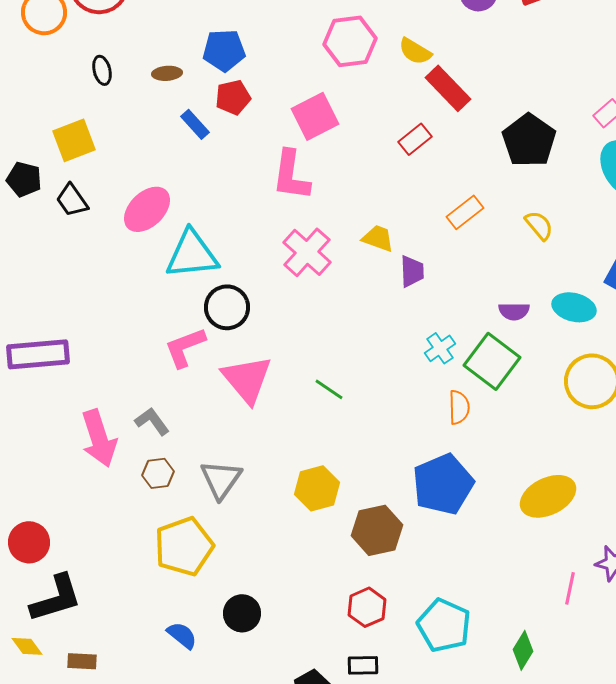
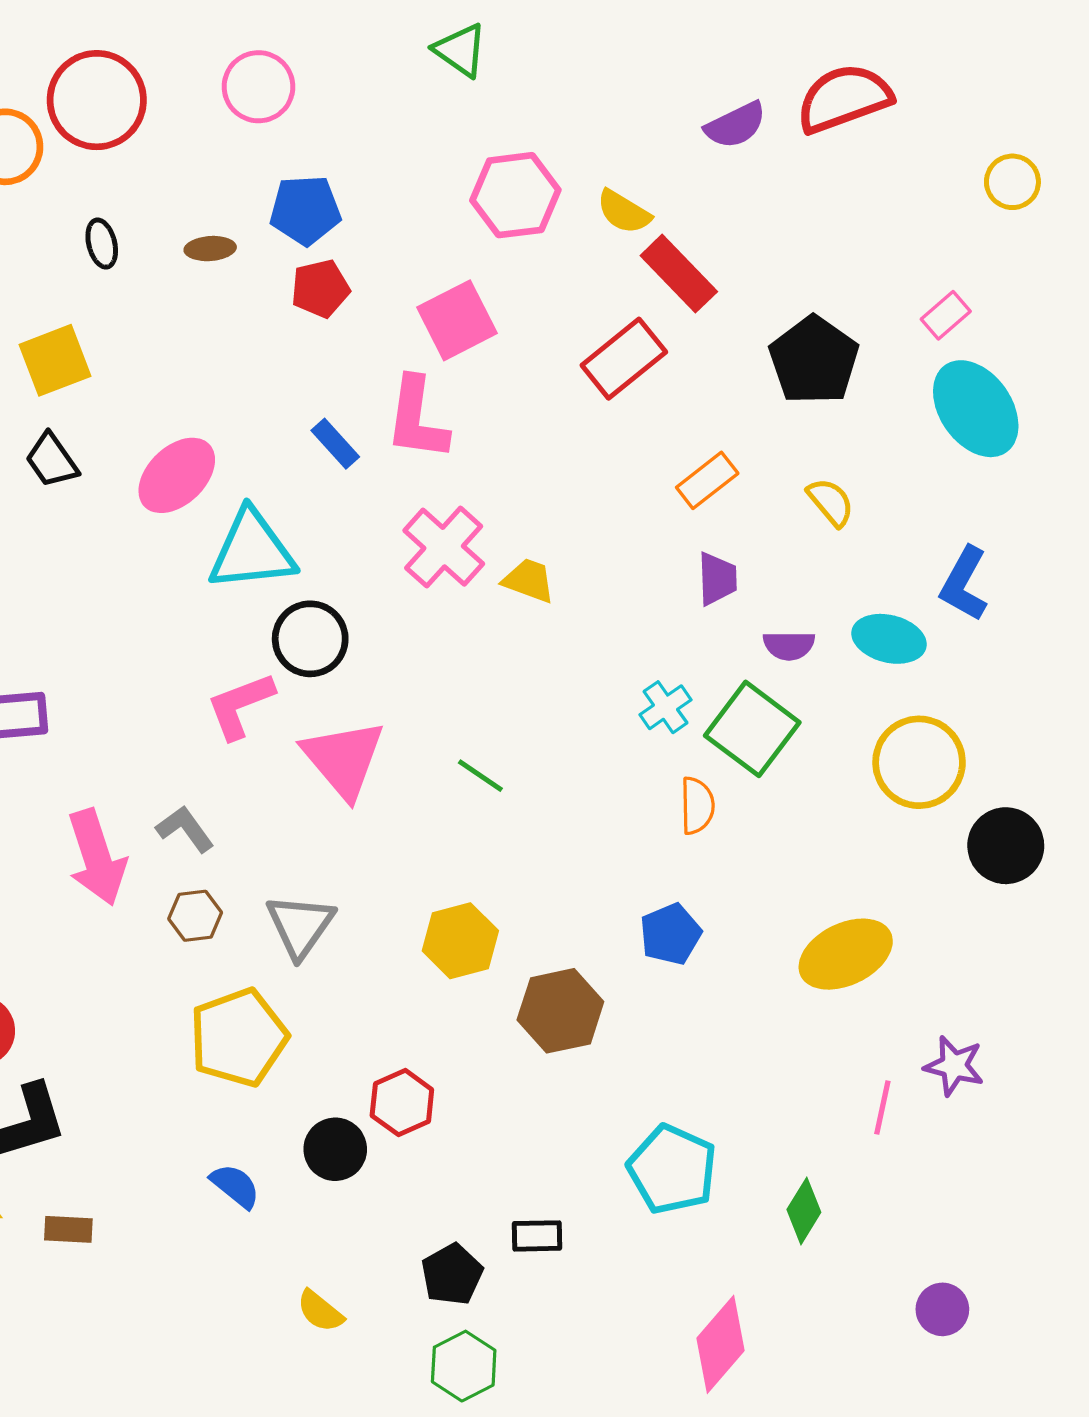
blue rectangle: (195, 124) -> (335, 444), moved
red rectangle: (415, 139) -> (624, 359), size x1.5
yellow trapezoid: (378, 238) -> (529, 580), moved
purple trapezoid: (412, 271) -> (717, 579), moved
blue pentagon: (443, 484) -> (671, 934), size x0.6
red hexagon: (367, 607) -> (402, 1103), moved

